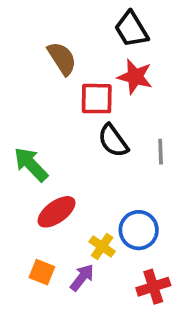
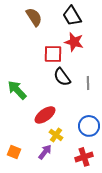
brown semicircle: (62, 58) -> (34, 17), moved
red ellipse: (56, 212) -> (45, 115), moved
blue circle: (139, 230) -> (89, 126), moved
orange square: (42, 272) -> (14, 152), moved

